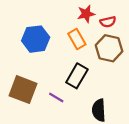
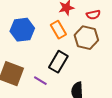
red semicircle: (108, 22) -> (93, 15), moved

